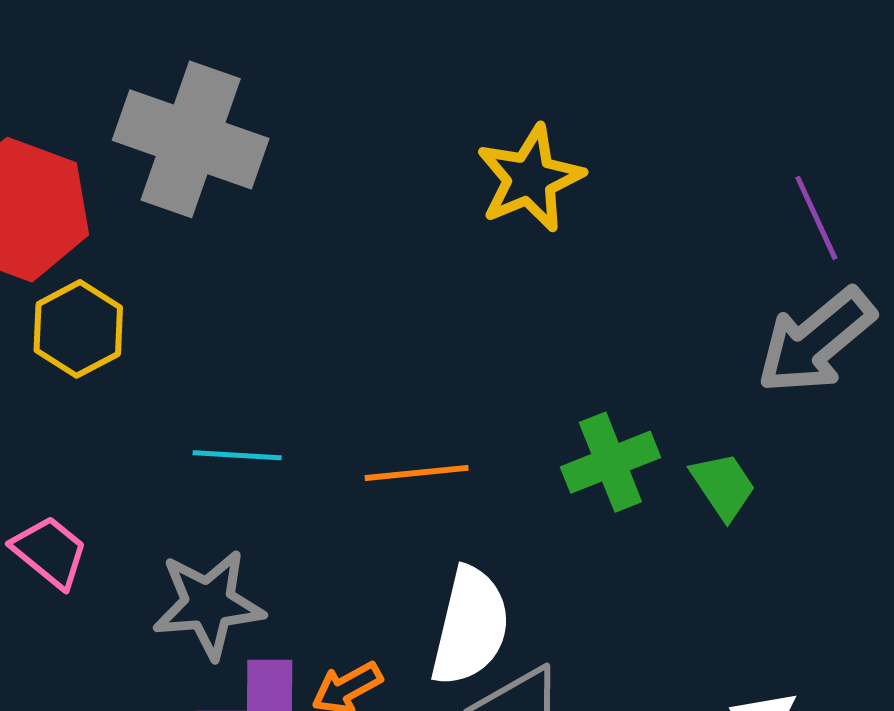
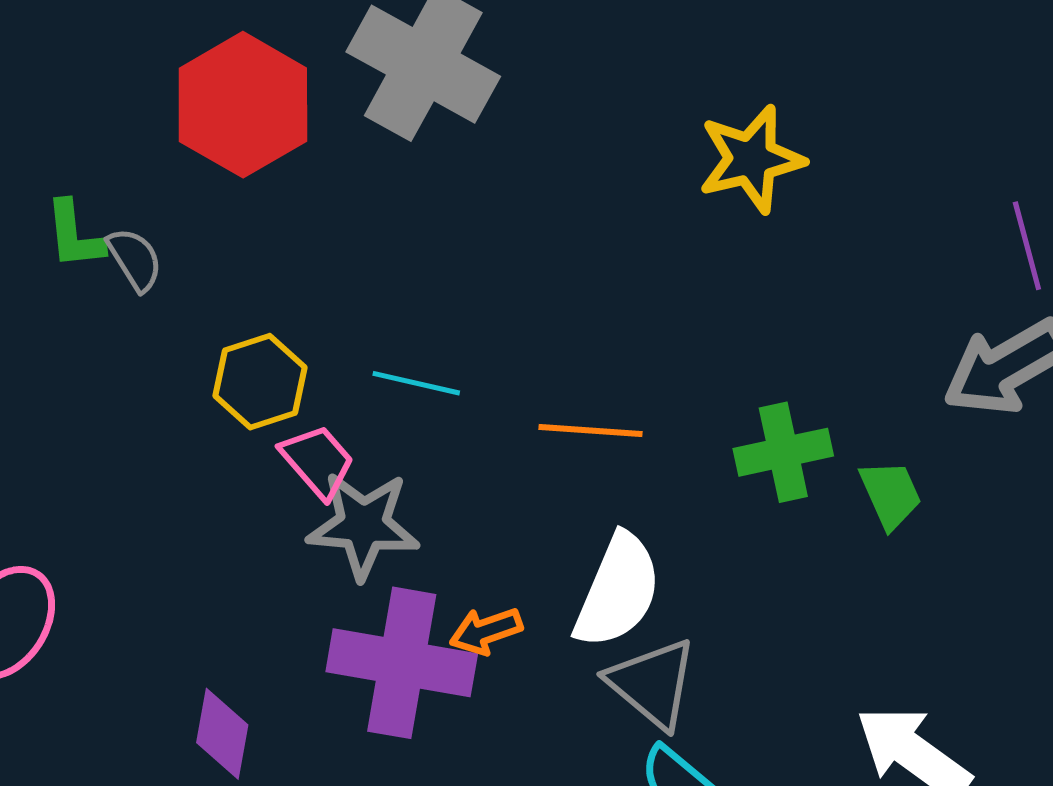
yellow hexagon: (78, 329) -> (260, 382), moved
pink trapezoid: (50, 552) -> (318, 461), moved

